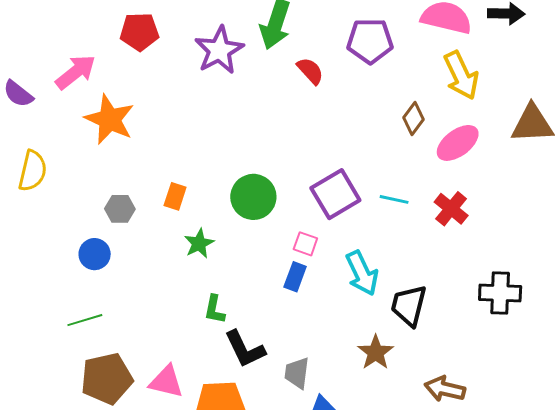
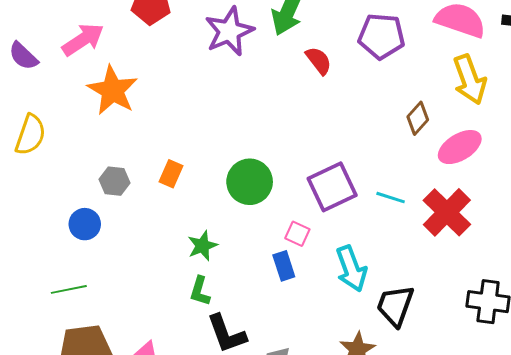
red cross: (451, 209) -> (447, 212), size x1.4
green star: (199, 244) -> (202, 246), moved
blue rectangle: (295, 277) -> (284, 266), turned -44

